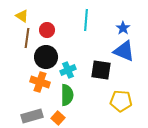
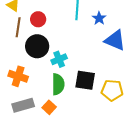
blue star: (123, 28) -> (99, 18), moved
black square: (101, 70) -> (85, 80), moved
orange cross: (40, 82) -> (18, 76), moved

